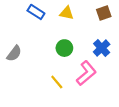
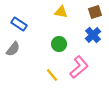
blue rectangle: (36, 12) -> (19, 24), moved
blue cross: (102, 48) -> (93, 35), moved

